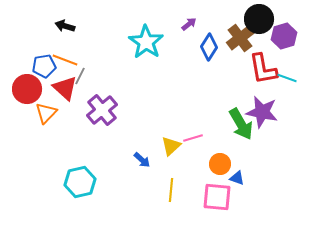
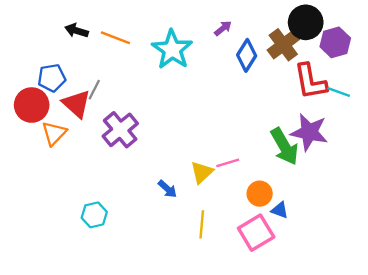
orange line: (65, 60) -> (115, 38), moved
cyan hexagon: (80, 182) -> (94, 215), size x0.7
pink square: (217, 197) -> (256, 233), turned -36

